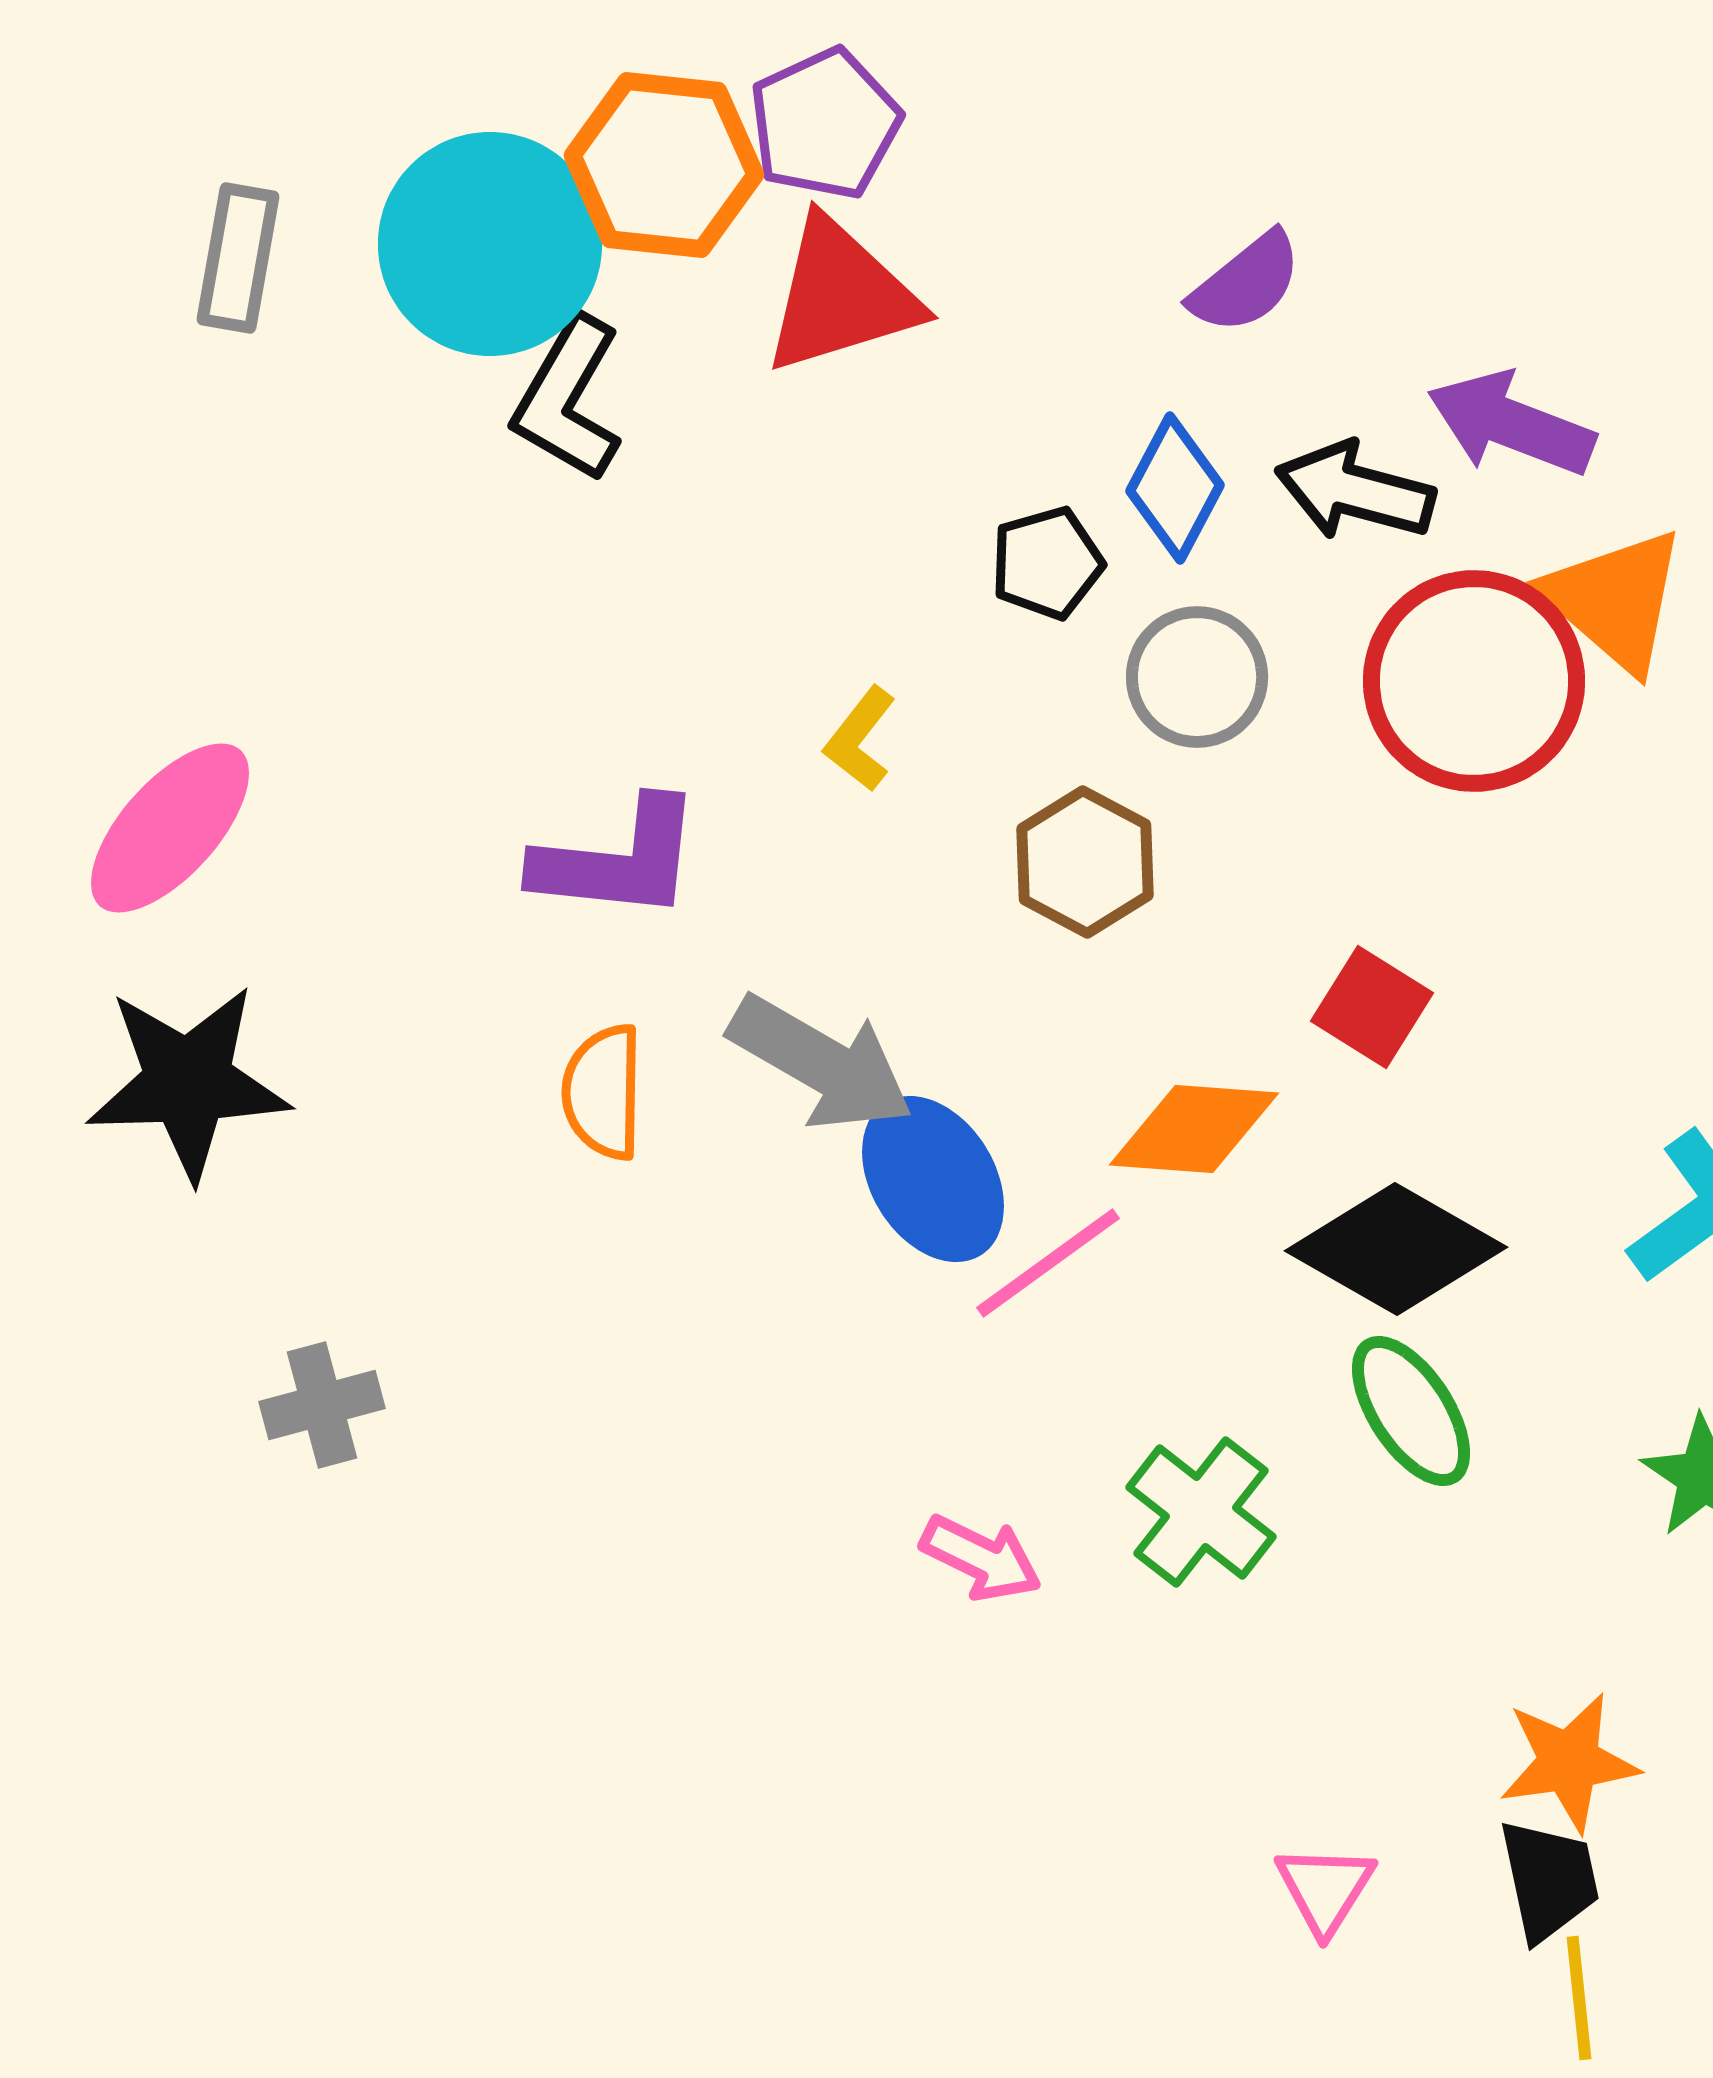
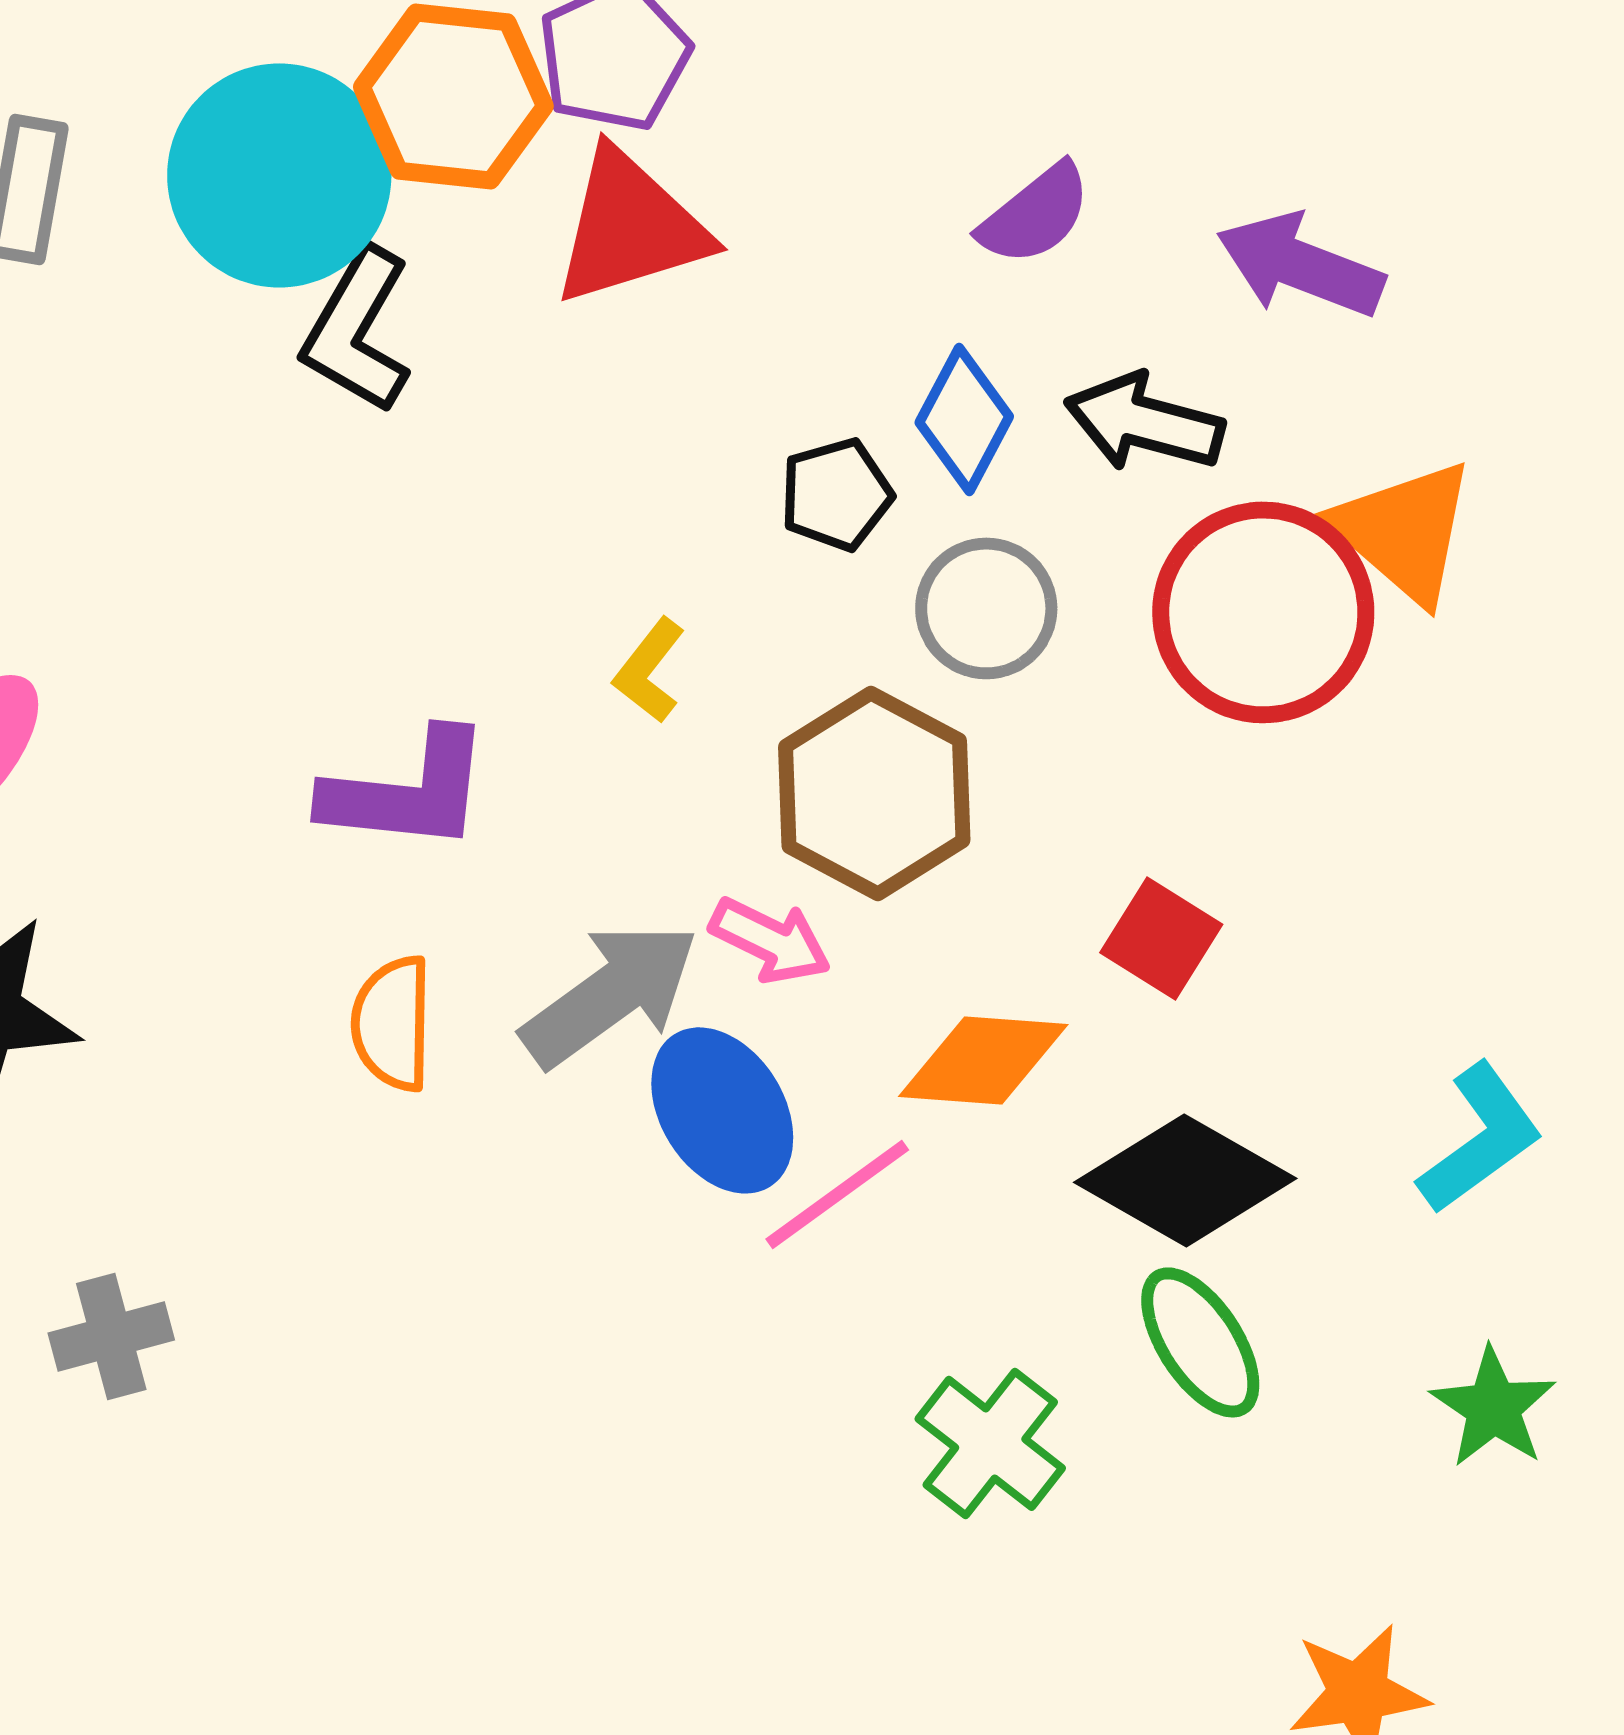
purple arrow: (1511, 424) -> (1300, 265), moved
brown hexagon: (1085, 862) -> (874, 793), size x1.4
gray arrow: (821, 1063) -> (610, 994), turned -66
pink arrow: (981, 1558) -> (770, 940), moved

